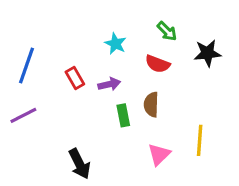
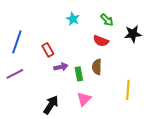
cyan star: (115, 44) -> (73, 19), moved
purple arrow: (109, 84) -> (61, 67), moved
pink triangle: (159, 154) -> (84, 99), moved
black arrow: (80, 164) -> (51, 105), turned -120

